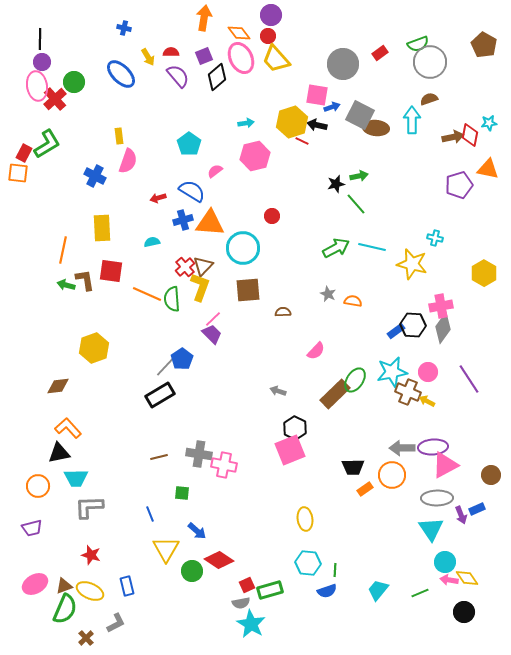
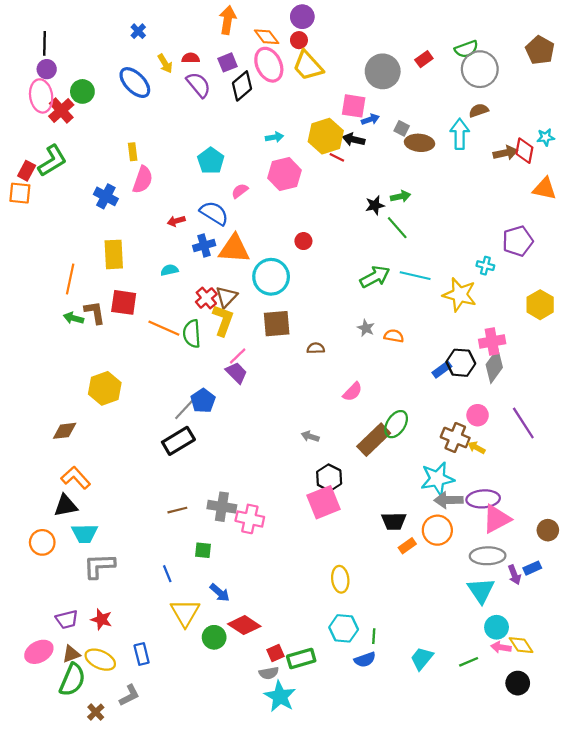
blue cross: (124, 28) -> (138, 31), turned 32
gray square: (360, 115) -> (402, 128), size x0.5
purple pentagon: (459, 185) -> (518, 241), moved
cyan star: (392, 372) -> (437, 479), moved
purple trapezoid: (32, 528) -> (67, 619), moved

